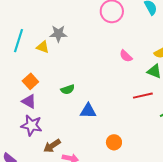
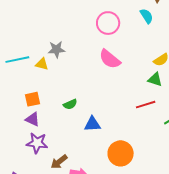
cyan line: (18, 41) -> (17, 60), turned 65
pink semicircle: (126, 56) -> (110, 59), moved, size x1.6
orange square: (30, 81) -> (32, 99), turned 35
orange circle: (114, 142) -> (121, 153), size x1.6

